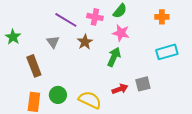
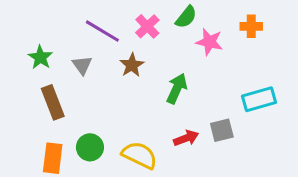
pink cross: (95, 17) -> (147, 26), turned 35
pink star: (121, 33) -> (209, 42), moved
green star: (13, 37) -> (40, 57), moved
cyan rectangle: (167, 52) -> (259, 99), moved

